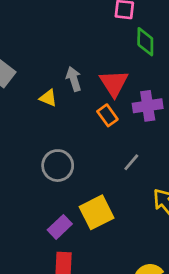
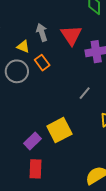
orange rectangle: (107, 115) -> (42, 63), moved
gray circle: (58, 166) -> (17, 71), moved

